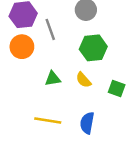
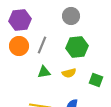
gray line: (50, 29) -> (42, 45), moved, turned 42
yellow semicircle: (83, 80) -> (69, 73), turned -64

